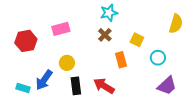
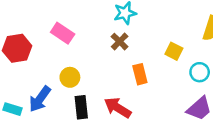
pink rectangle: (61, 29) -> (63, 33), turned 48
yellow square: (137, 40) -> (174, 51), moved
cyan circle: (158, 58) -> (200, 72), moved

